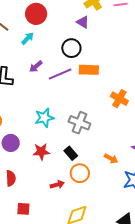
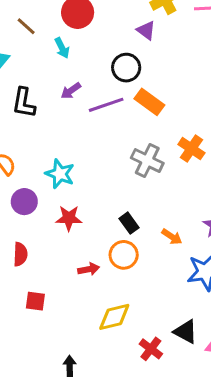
cyan arrow: (28, 38) -> (62, 48), turned 104
orange rectangle: (89, 70) -> (149, 102), turned 30
cyan star: (44, 118) -> (60, 174), moved, turned 30
gray cross: (79, 123) -> (147, 160), moved
black rectangle: (71, 153) -> (129, 223), moved

